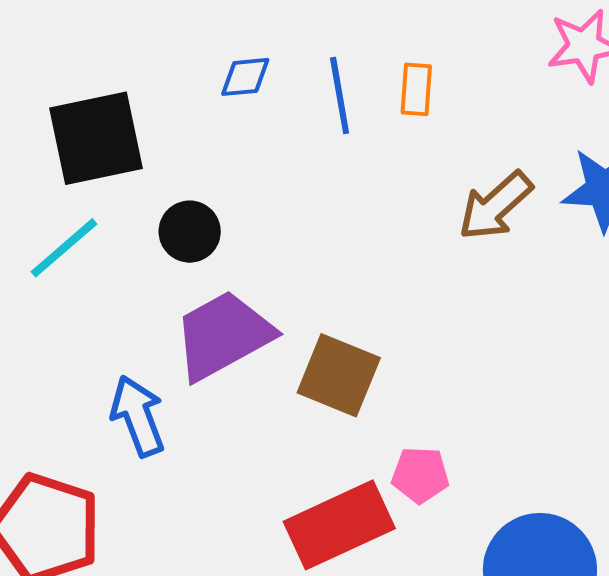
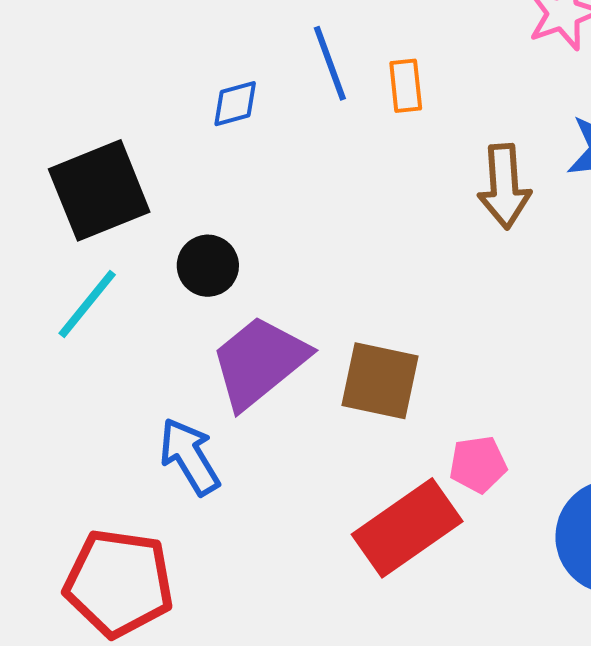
blue line: (340, 96) -> (330, 63), moved
brown arrow: (495, 206) -> (504, 186), turned -42

